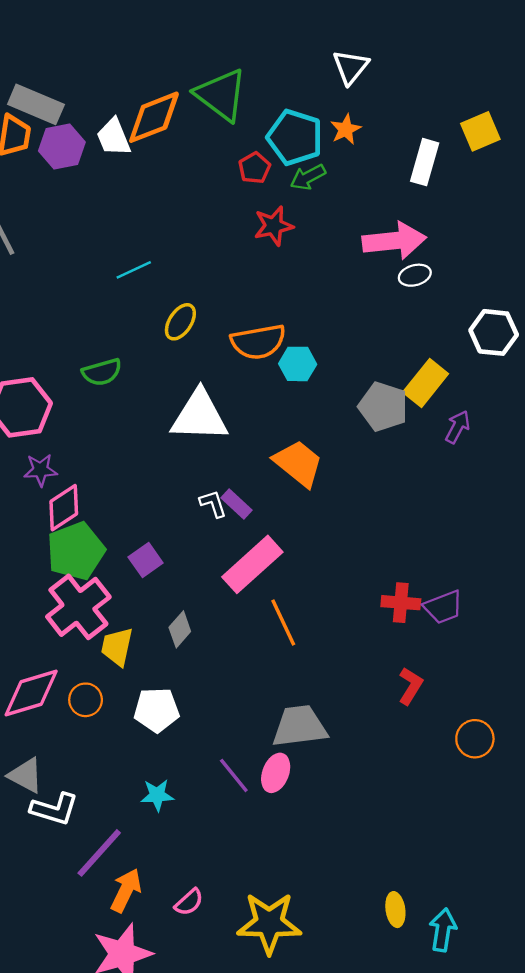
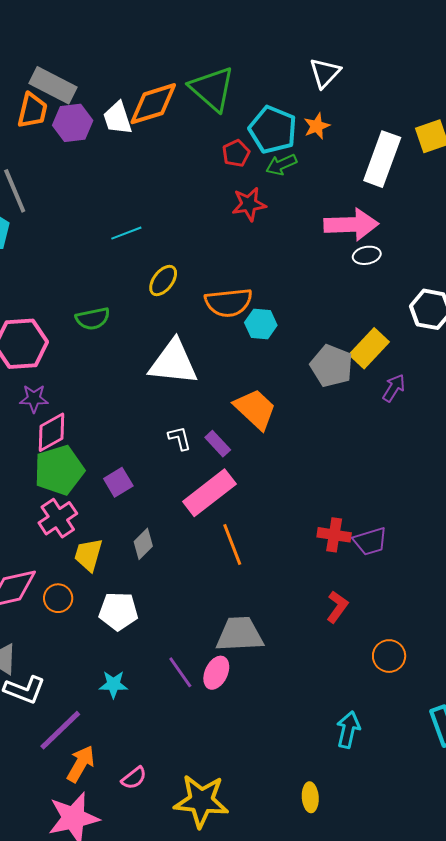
white rectangle: (425, 162) -> (382, 159), size x1.4
purple rectangle: (236, 504) -> (218, 444), moved
pink cross: (78, 607) -> (58, 518), size x0.7
cyan arrow: (443, 930) -> (348, 730), moved

